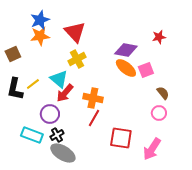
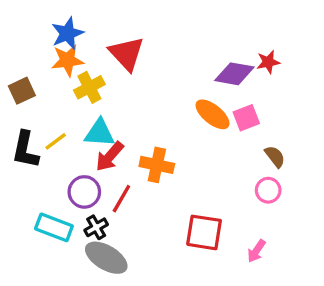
purple diamond: (126, 50) -> (234, 74), moved
yellow cross: (77, 59) -> (89, 87), moved
cyan triangle: (59, 79) -> (100, 133), turned -36
red line: (94, 118) -> (121, 199), moved
pink arrow: (152, 149) -> (256, 251), size x0.6

